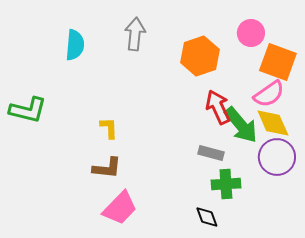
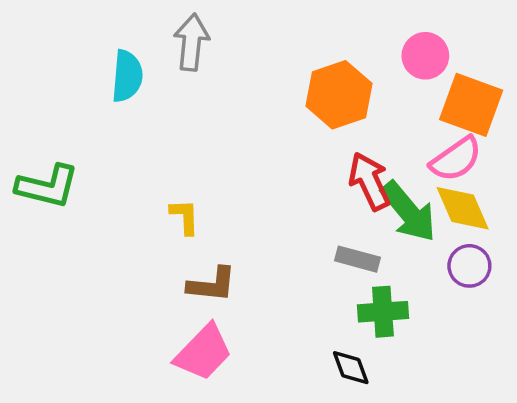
gray arrow: (135, 34) -> (191, 42), moved
purple circle: (277, 157) -> (469, 266), size x0.7
brown L-shape: (107, 168) -> (212, 285), moved

